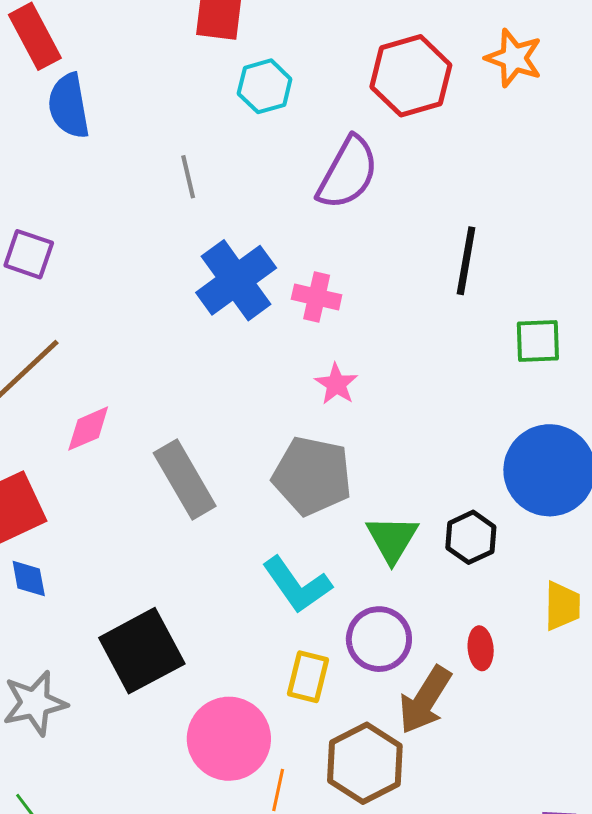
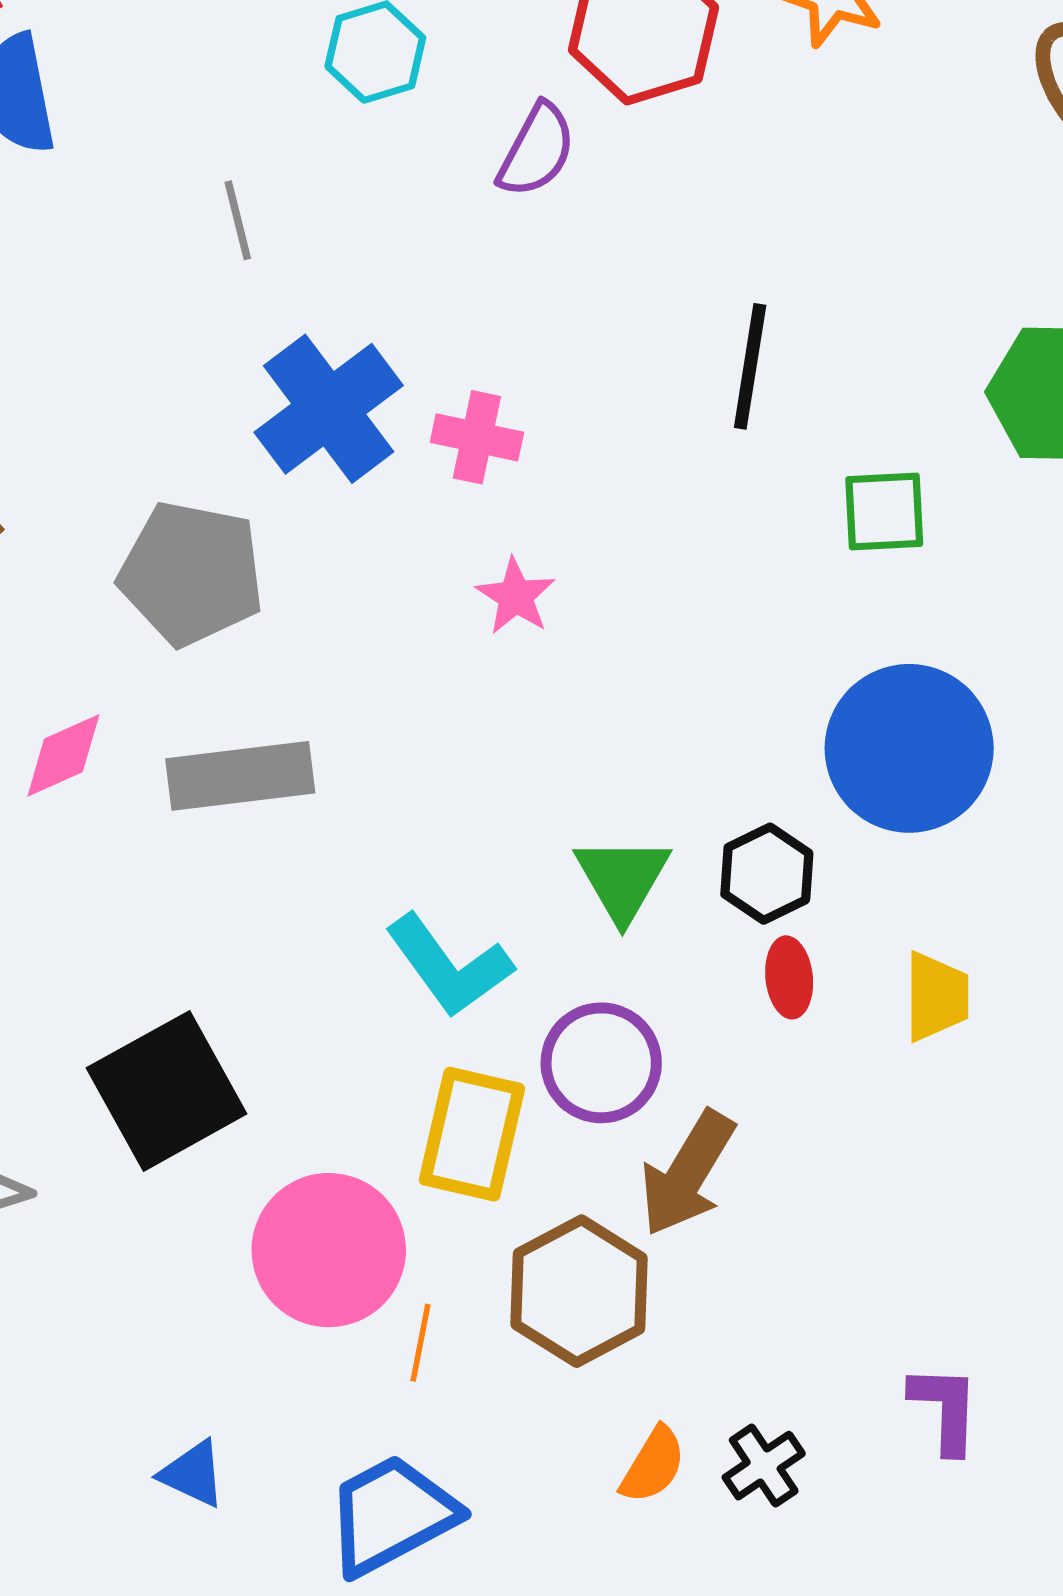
purple semicircle: (348, 173) -> (537, 150), moved, size x0.7
pink diamond: (88, 429) -> (63, 755), moved
gray pentagon: (312, 476) -> (191, 573), moved
gray rectangle: (185, 480) -> (240, 776), turned -66
red ellipse: (481, 648) -> (789, 977), moved
yellow rectangle: (308, 677) -> (472, 1134), size x1.4

